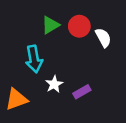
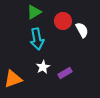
green triangle: (50, 25) -> (34, 12), moved
cyan arrow: (34, 59) -> (37, 39), moved

